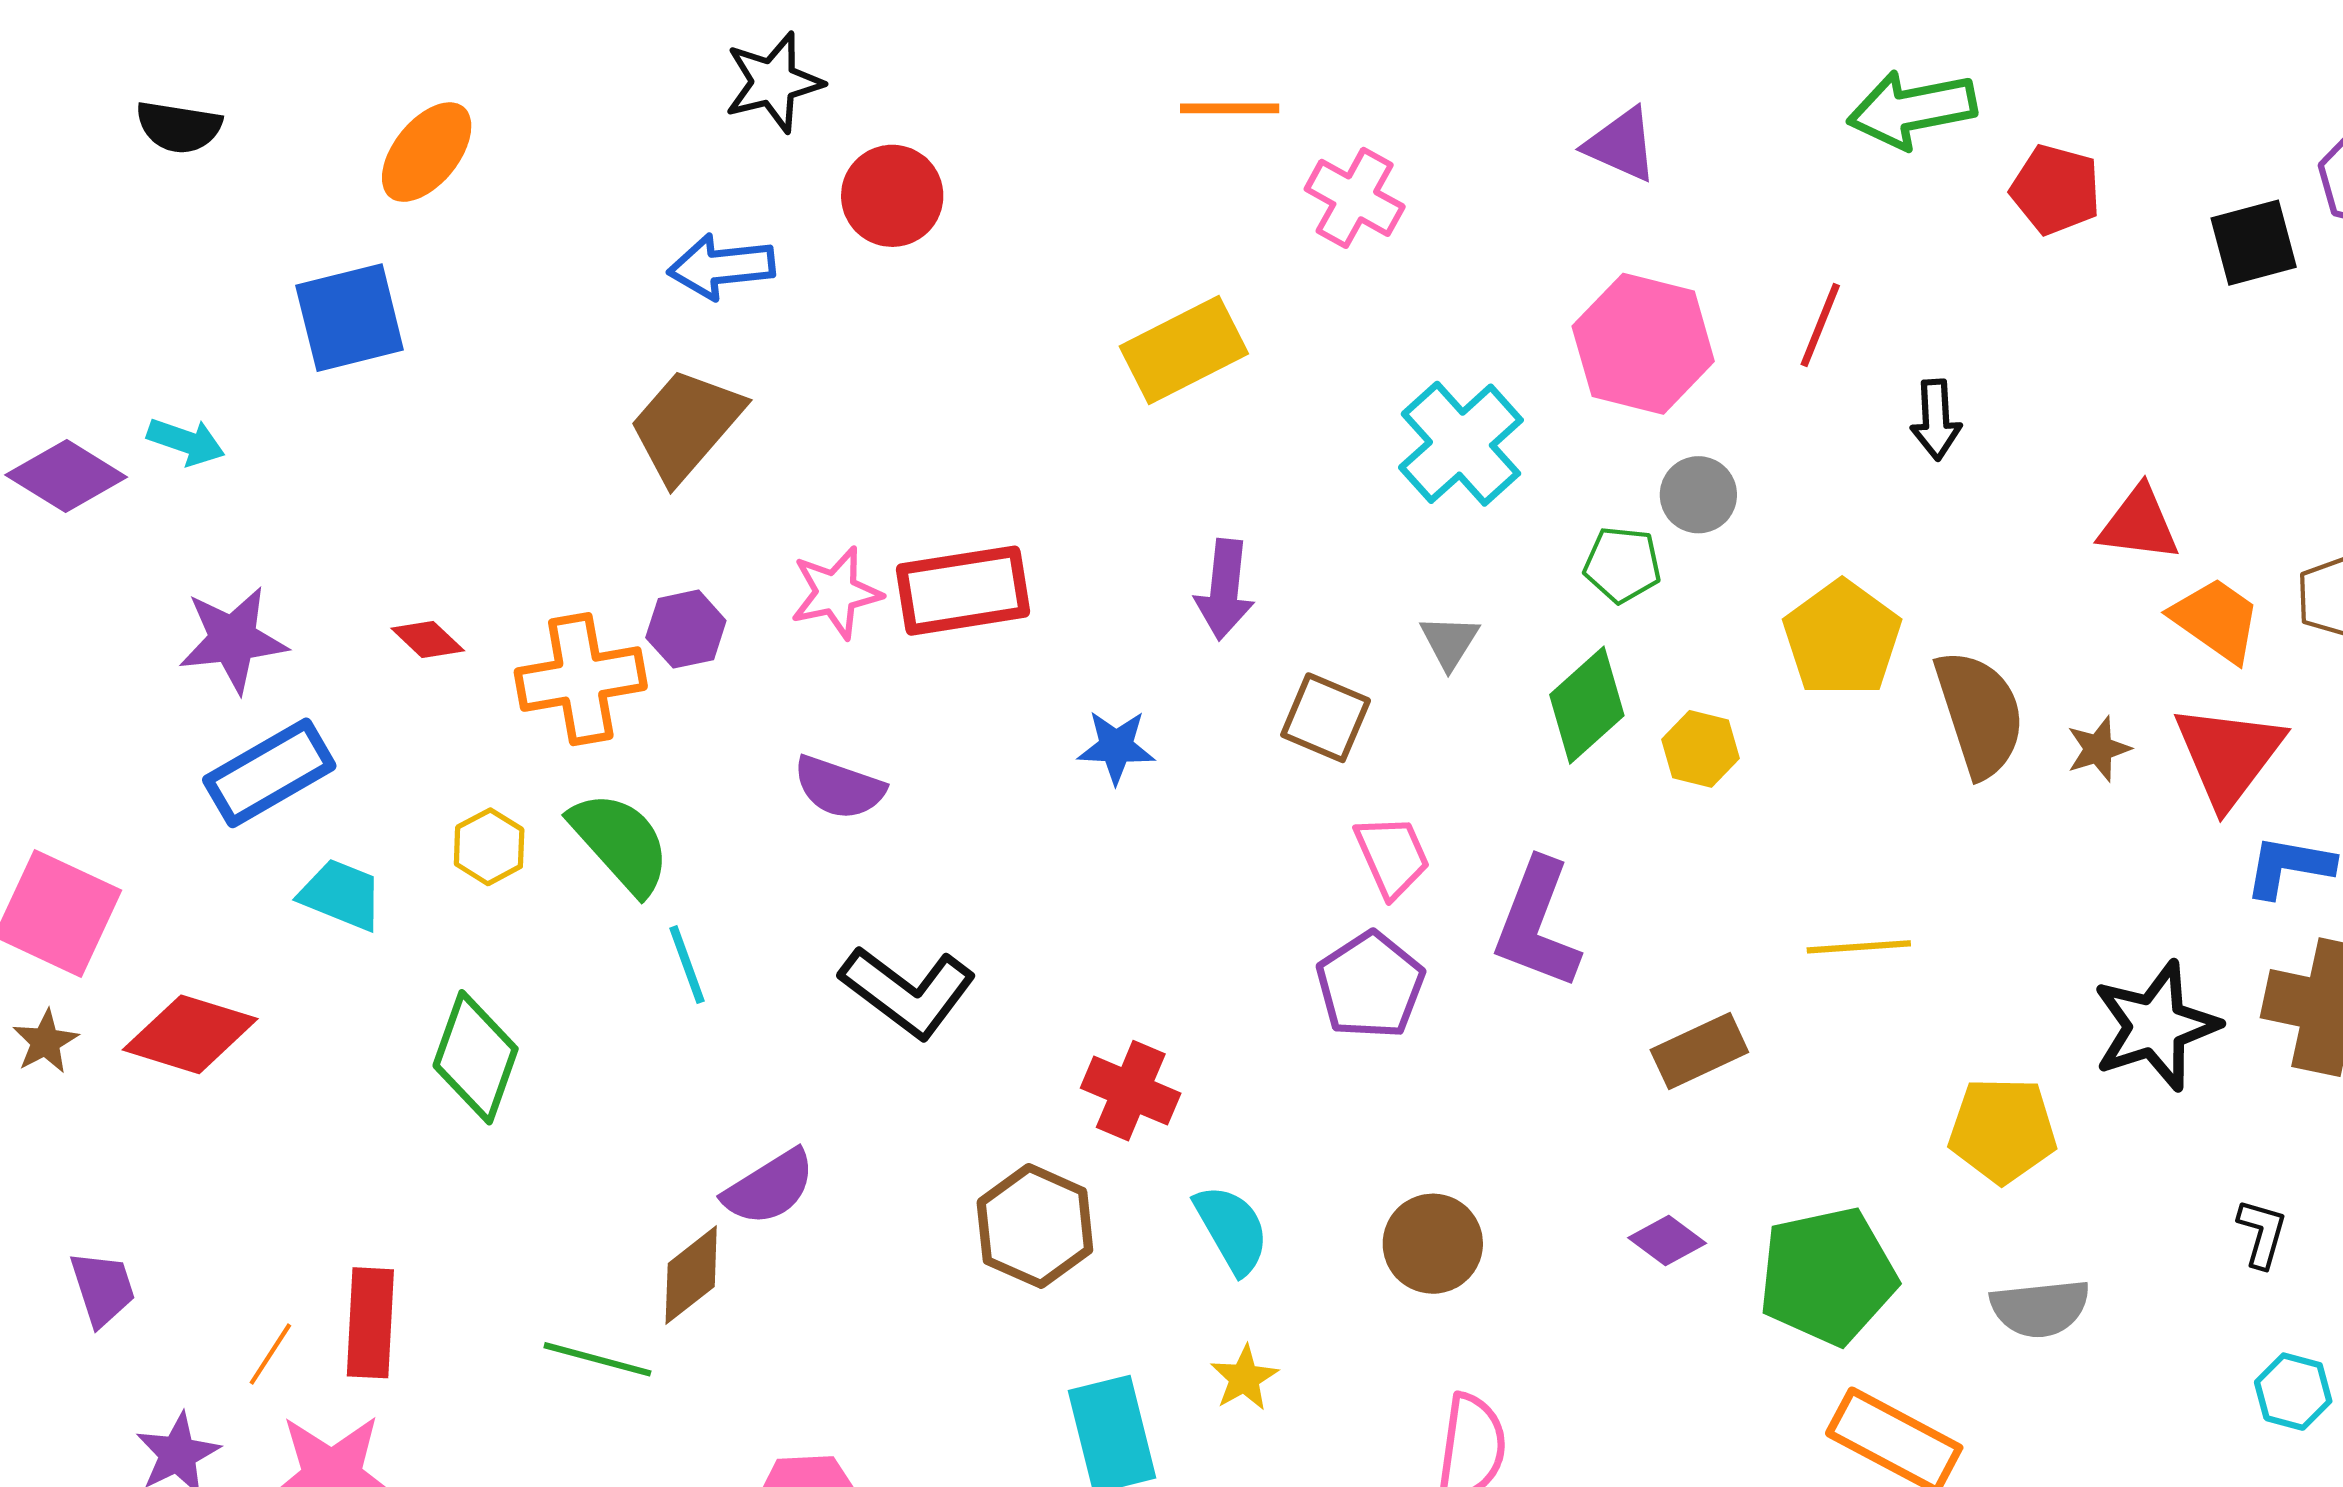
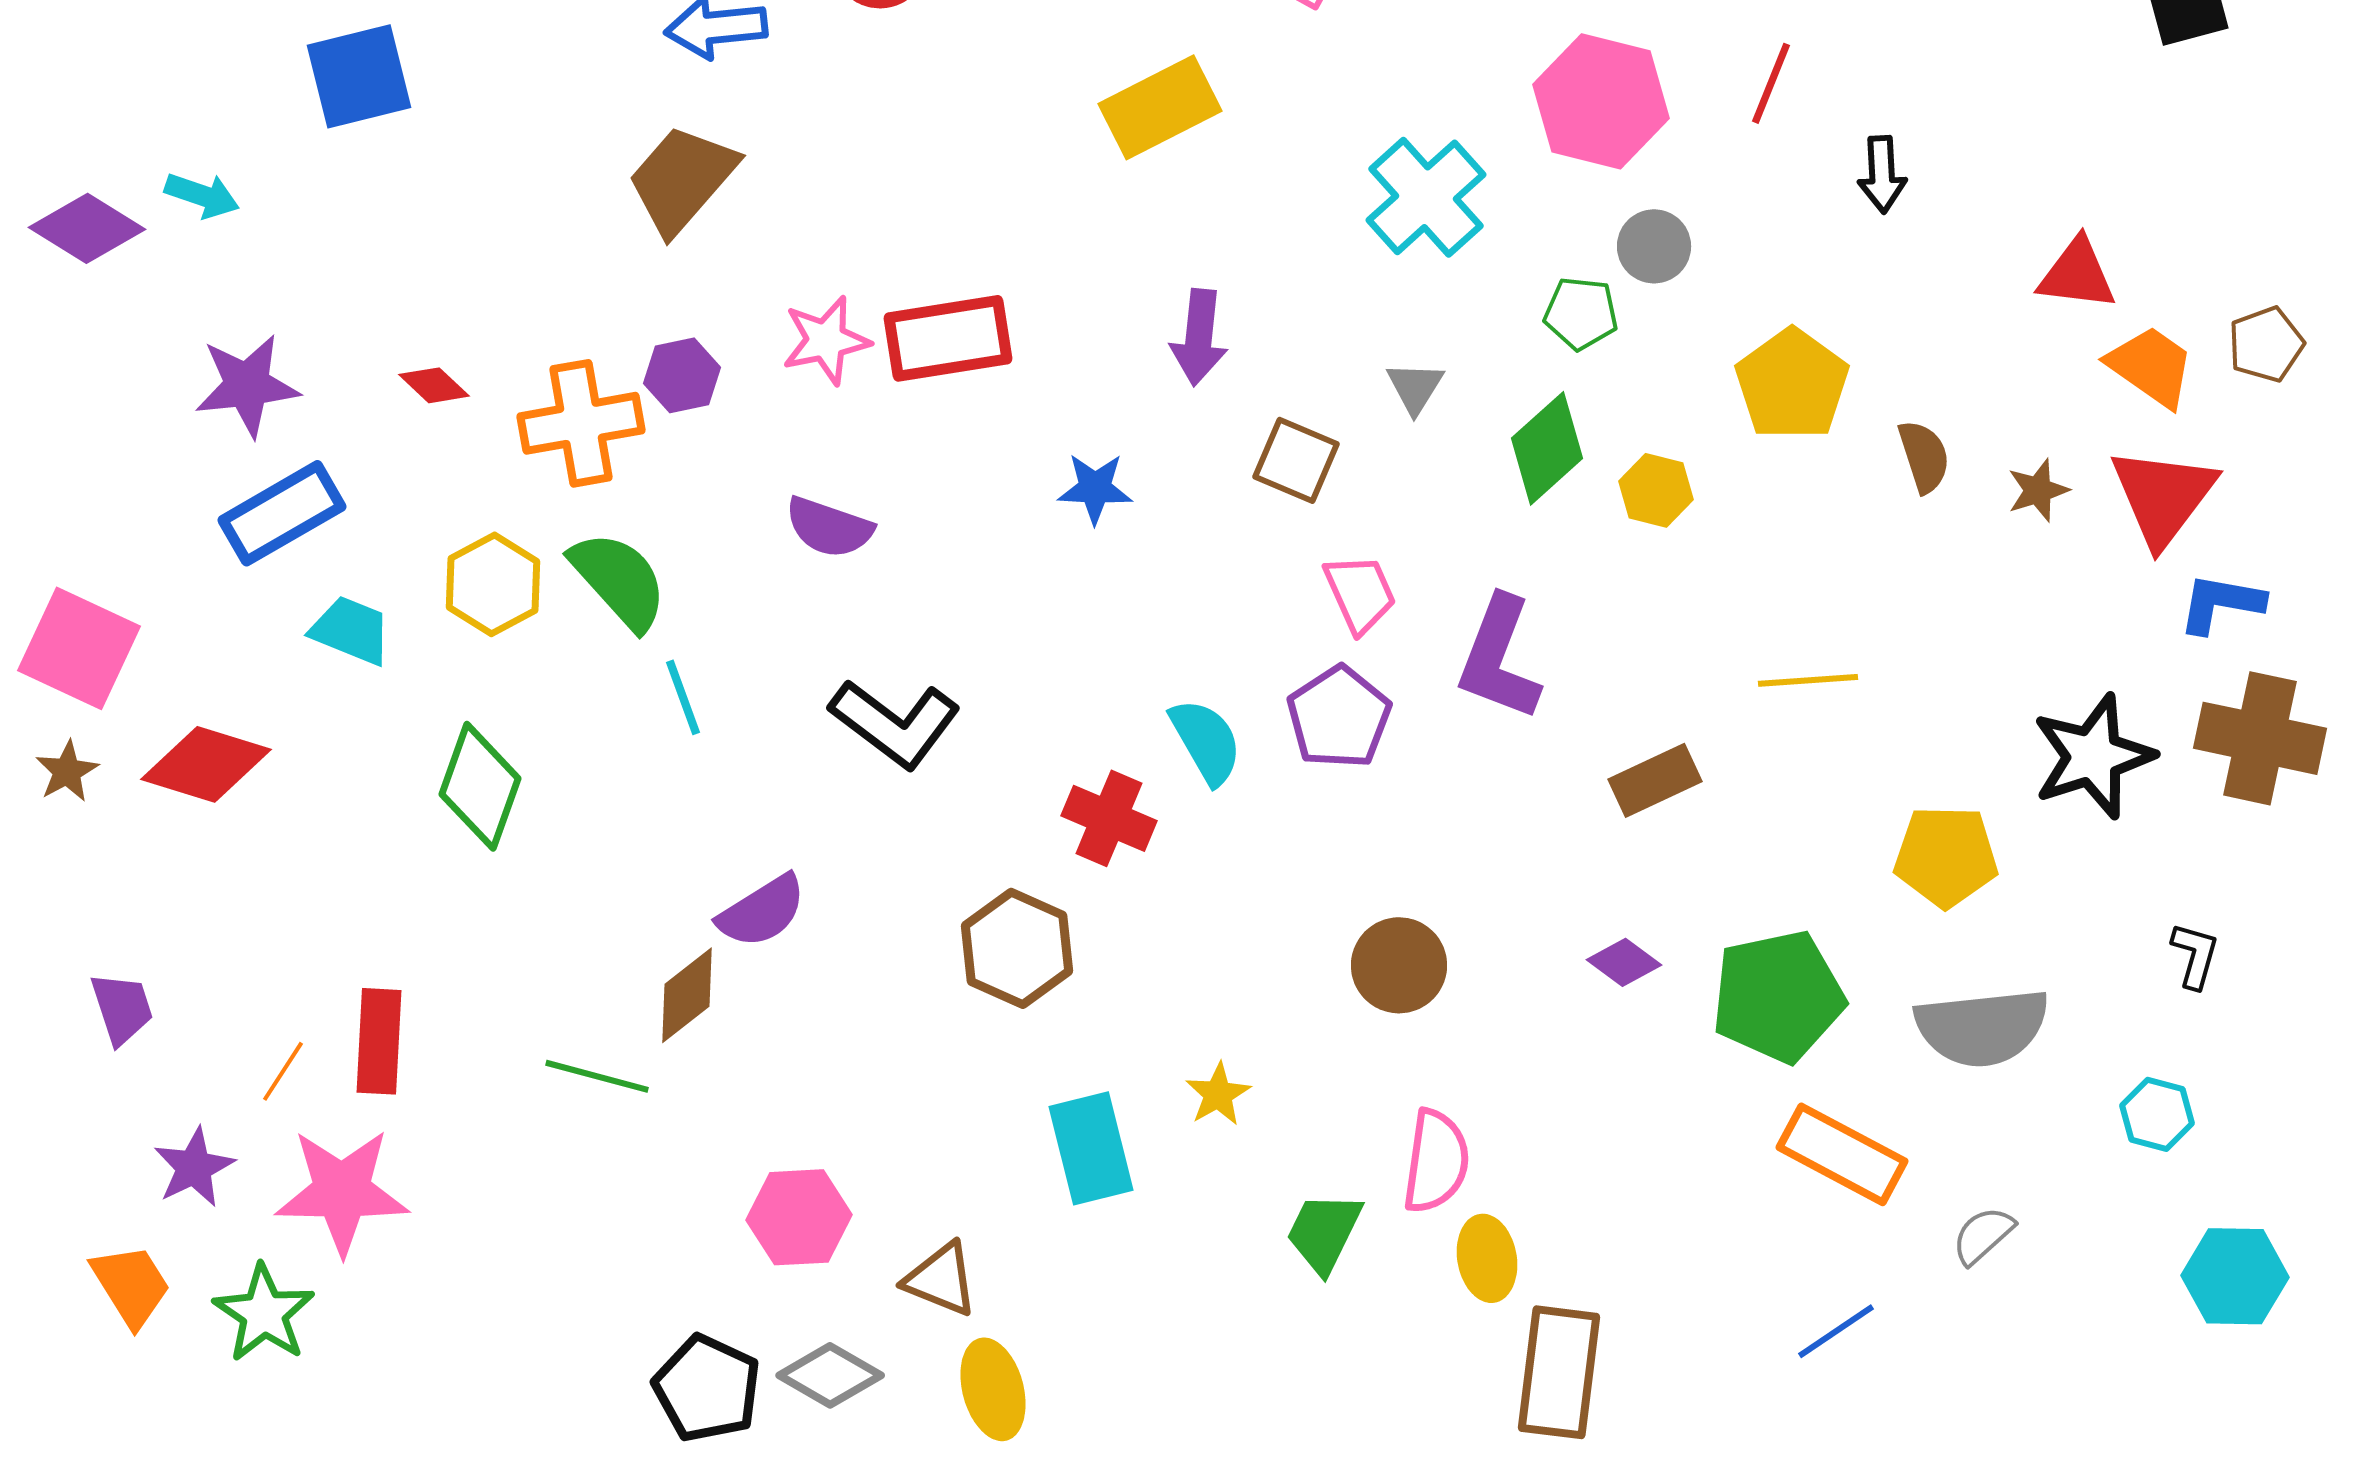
brown semicircle: (1980, 713) -> (1924, 456), size x0.6
yellow hexagon: (489, 847) -> (493, 584), size x1.4
cyan semicircle: (1232, 1229) -> (1206, 741), moved
gray semicircle: (2040, 1308) -> (1982, 1027), size x1.4
cyan hexagon: (2293, 1392) -> (2157, 1114), moved

